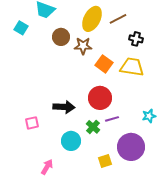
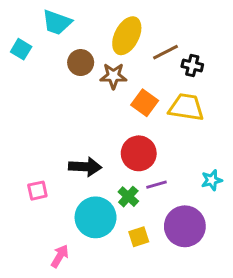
brown line: (118, 19) -> (165, 52), moved
cyan circle: (71, 141) -> (96, 217), size x1.4
yellow square: (105, 161) -> (139, 237), moved

